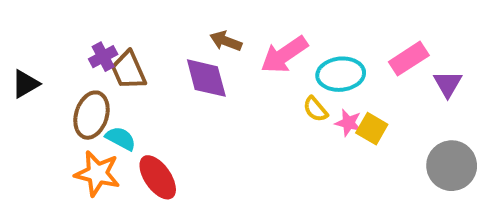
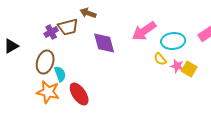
brown arrow: (226, 41) -> (88, 13), moved
brown trapezoid: (128, 70) -> (68, 27), moved, turned -80
cyan semicircle: (121, 138) -> (60, 74), turned 42

